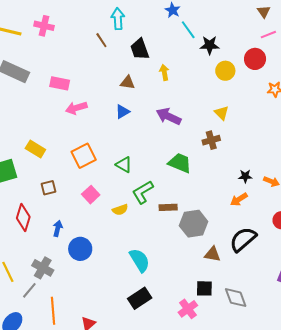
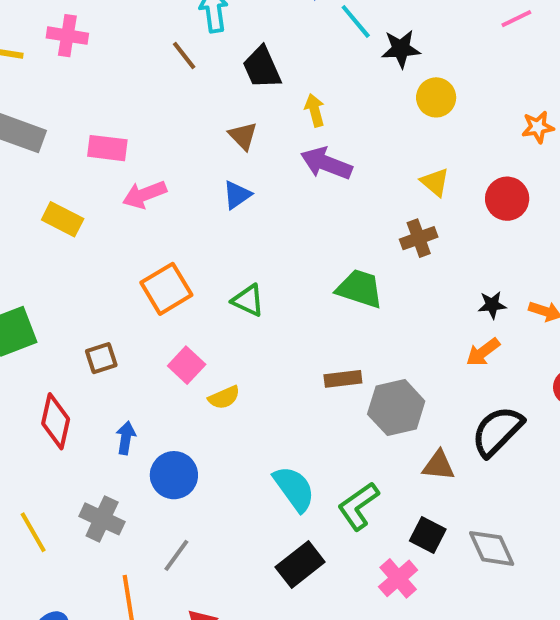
red circle: (255, 59) -> (507, 199), moved
brown triangle: (128, 82) -> (243, 136), turned 42
purple arrow: (169, 116) -> (326, 163), moved
yellow rectangle: (35, 149) -> (63, 219), moved
green L-shape: (143, 192) -> (358, 506), moved
yellow semicircle: (120, 210) -> (224, 397), moved
black square: (204, 288) -> (428, 535), turned 30
gray line: (29, 290) -> (176, 555), moved

